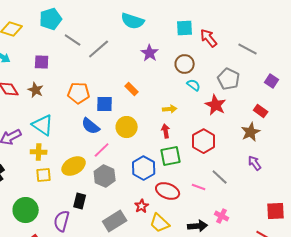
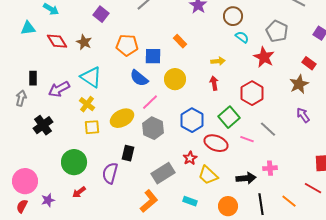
purple square: (42, 62) -> (101, 14), moved, turned 35
yellow cross: (39, 152) -> (87, 104), turned 35
green square: (171, 156) -> (229, 117), moved, turned -30
pink cross: (222, 216) -> (270, 168), turned -32

